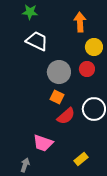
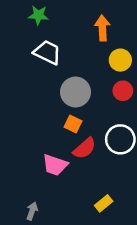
red circle: (87, 69) -> (123, 91), moved
pink trapezoid: (43, 143) -> (55, 165), moved

